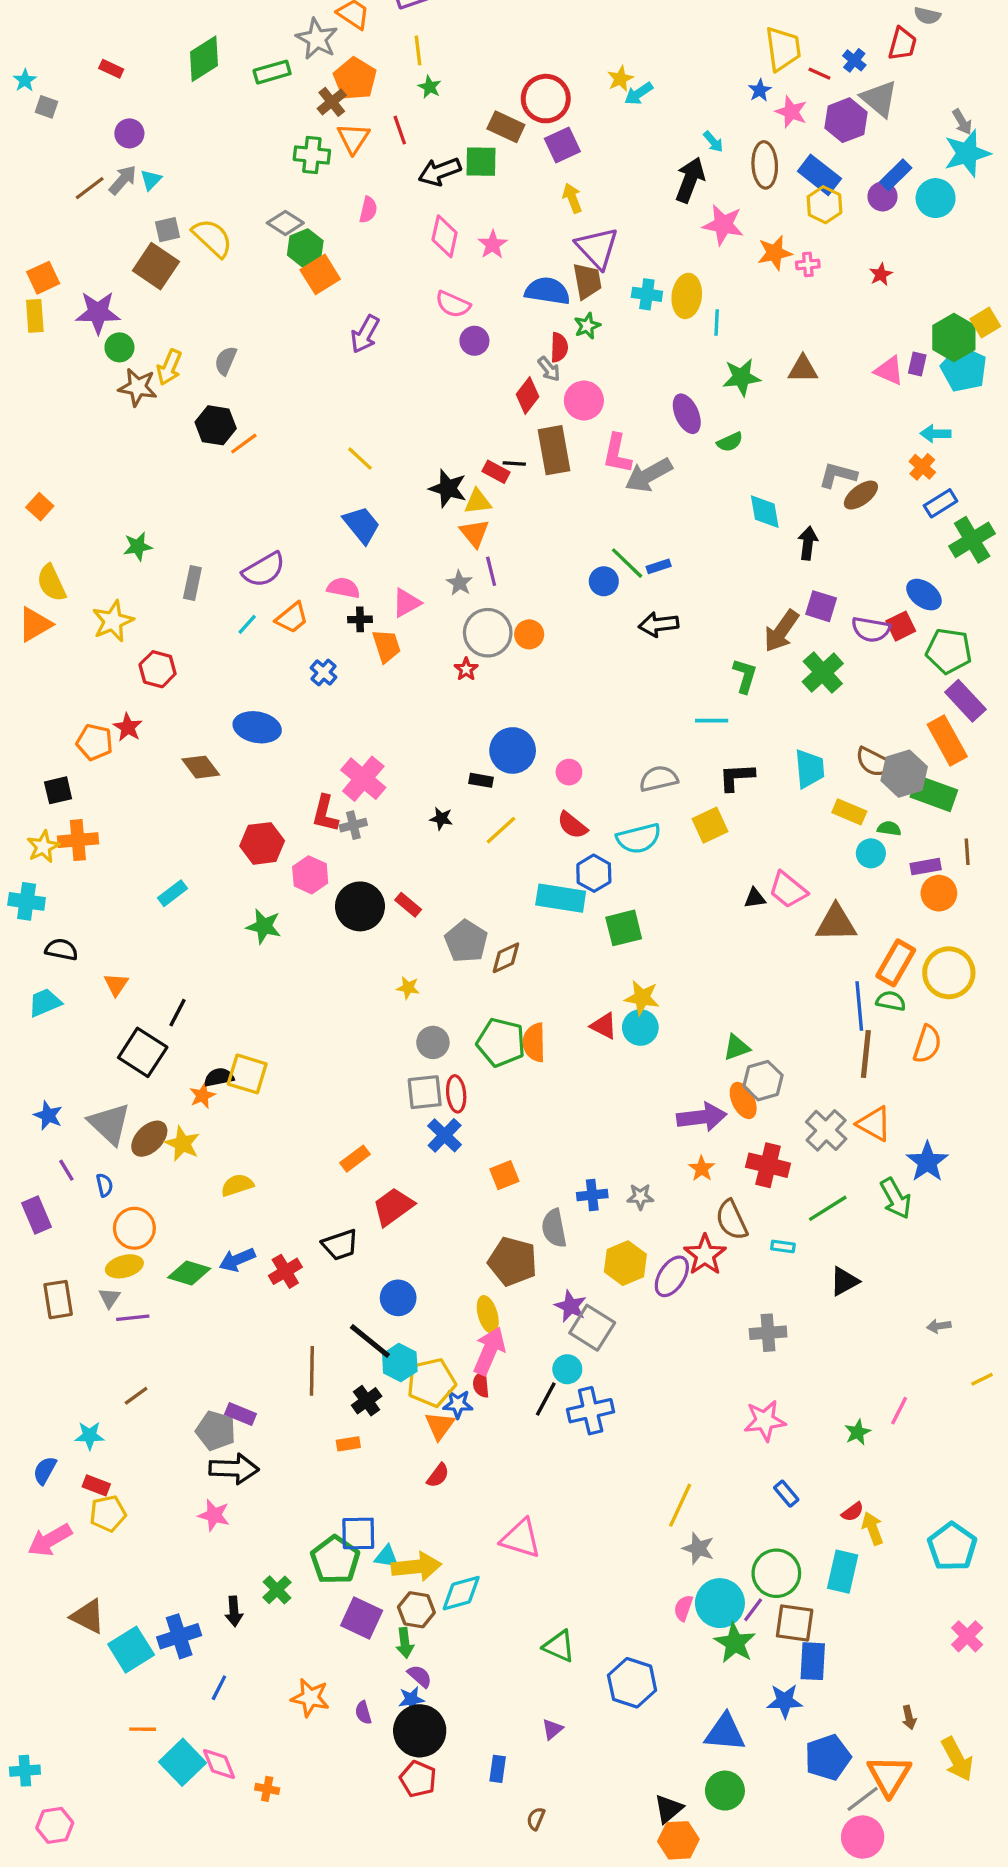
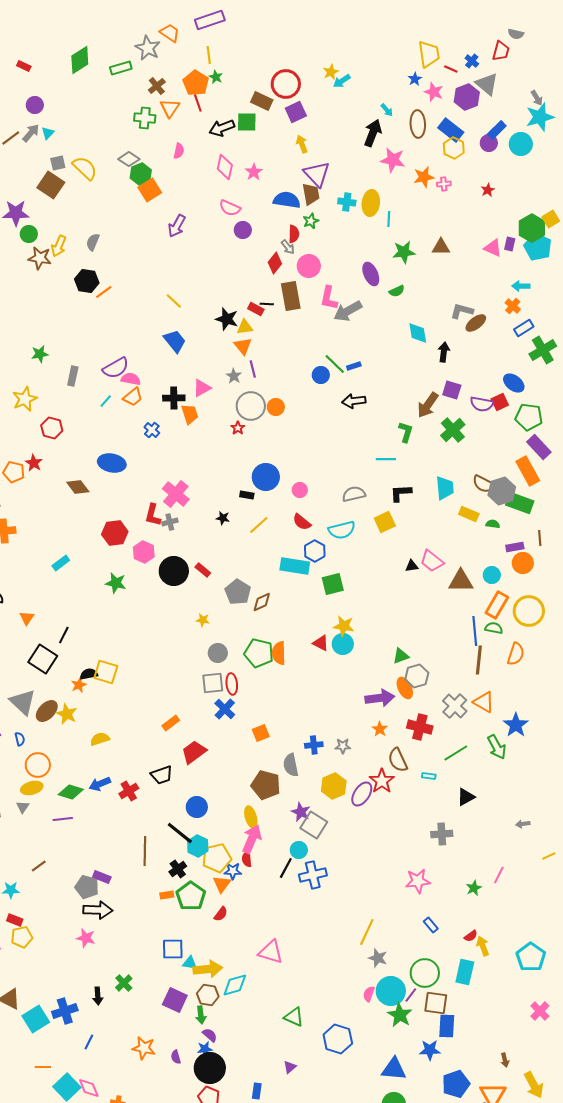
orange pentagon: (355, 79) -> (196, 83), moved
pink semicircle: (343, 588) -> (131, 379), moved
black cross: (360, 619) -> (174, 398), size x1.5
cyan circle: (871, 853) -> (492, 575), moved
purple line: (133, 1318) -> (63, 819), moved
gray cross: (768, 1333) -> (442, 834), moved
green pentagon: (335, 1560) -> (191, 896), moved

